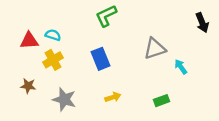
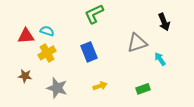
black arrow: (202, 23) -> (164, 22), moved

